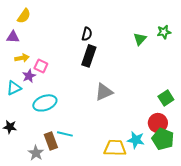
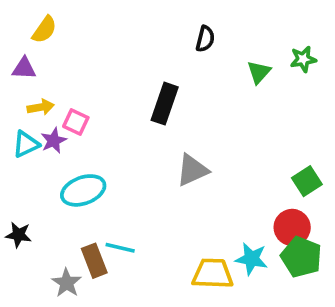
black semicircle: (87, 34) -> (205, 39), moved
cyan triangle: (14, 88) -> (26, 144), moved

